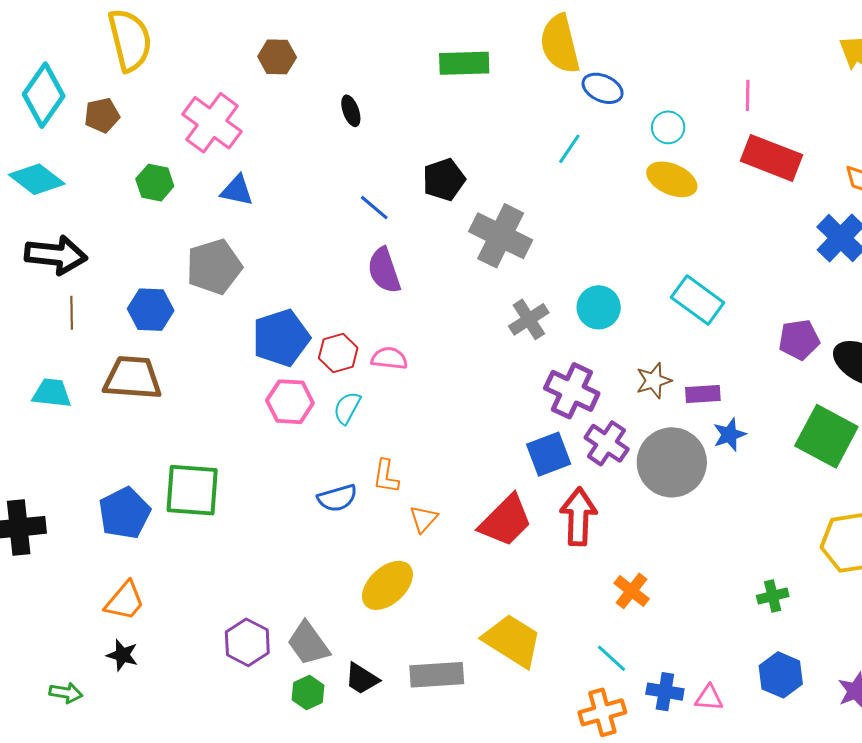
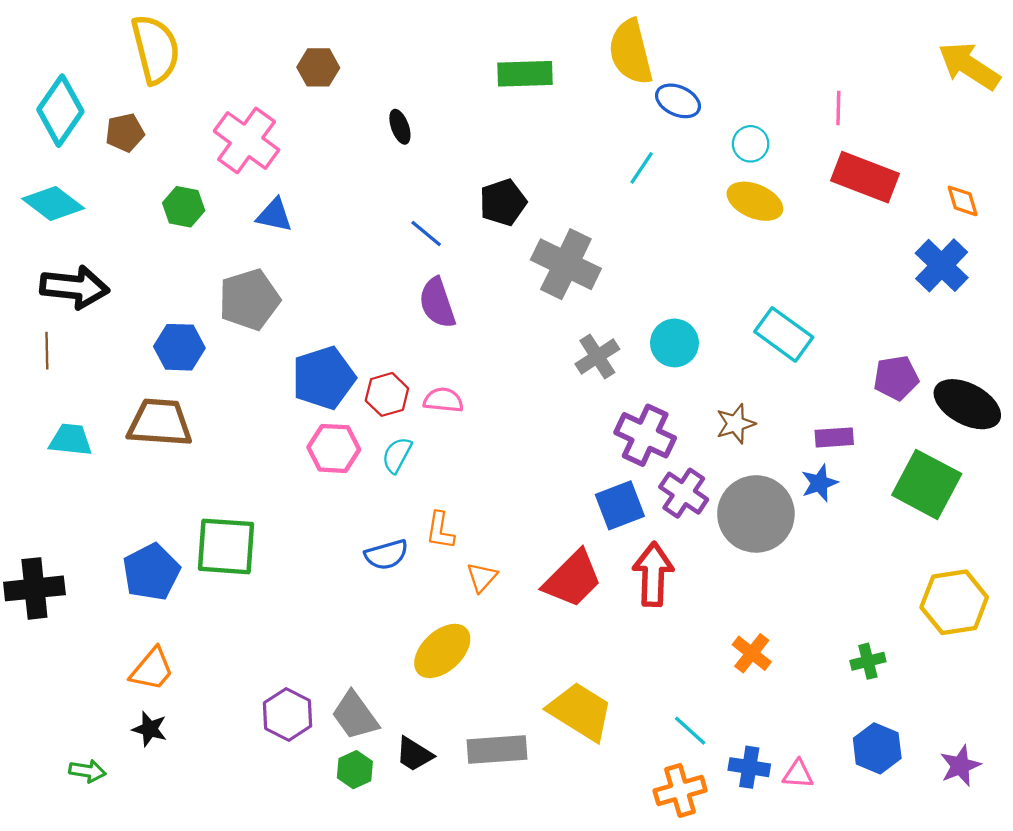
brown line: (72, 313) -> (47, 351), moved
purple rectangle: (703, 394) -> (834, 437), moved
orange cross: (632, 591) -> (752, 653), moved

